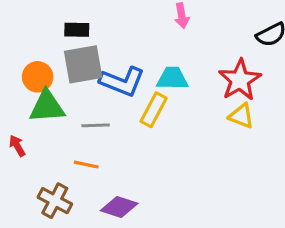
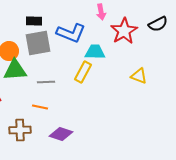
red star: (240, 80) -> (124, 31), moved
blue L-shape: (122, 82) -> (71, 33), moved
brown cross: (55, 201) -> (20, 130), turned -30

